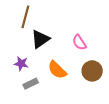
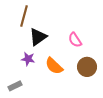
purple star: (21, 64) -> (28, 59), moved
gray rectangle: (31, 84) -> (15, 86), moved

